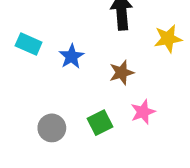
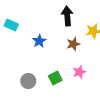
cyan rectangle: (29, 44) -> (11, 25), moved
brown star: (122, 73) -> (73, 44), moved

